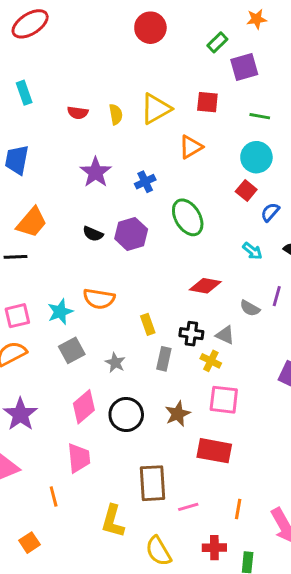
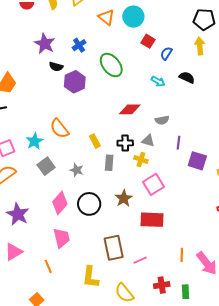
orange triangle: (191, 147) -> (106, 17), turned -42
cyan circle: (256, 157) -> (133, 17), moved
black semicircle: (93, 234) -> (56, 67), moved
purple line: (277, 296) -> (178, 143), moved
orange semicircle: (99, 299) -> (59, 129), turned 50
gray semicircle: (250, 308) -> (162, 120), turned -32
pink square: (224, 400) -> (153, 184), turned -30
orange line: (238, 509) -> (182, 255), moved

